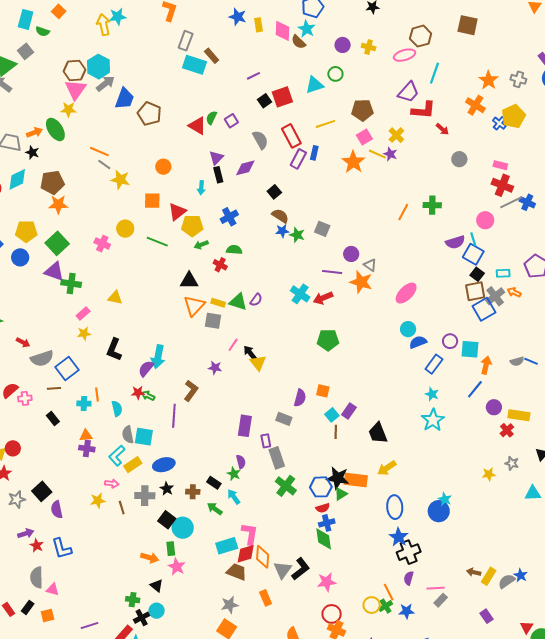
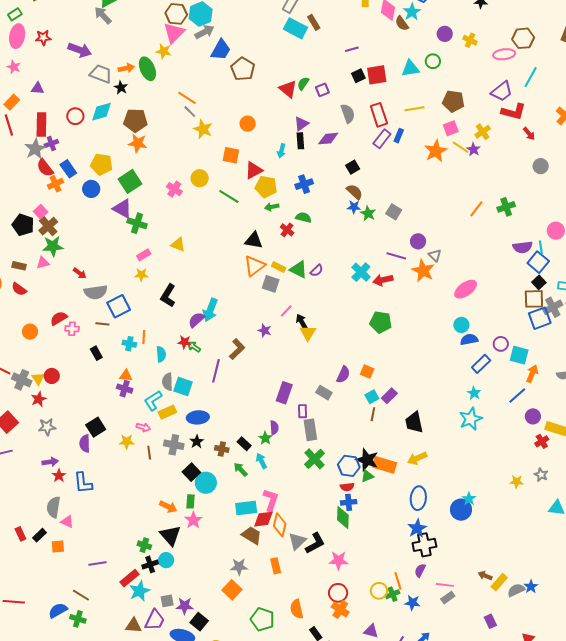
green cross: (432, 205) -> (506, 207), turned -30
black square: (42, 491) -> (96, 427), moved
black triangle: (157, 586) -> (170, 535), size x1.6

